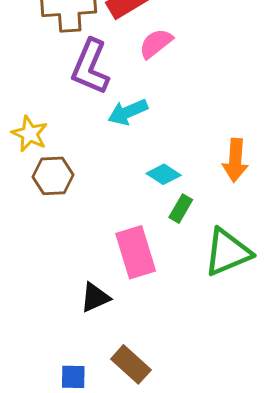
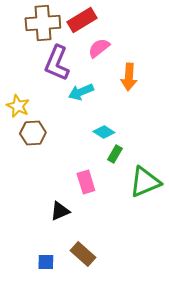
orange arrow: (235, 160) -> (129, 77), moved
pink rectangle: (136, 252) -> (86, 182), size x0.7

